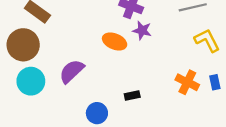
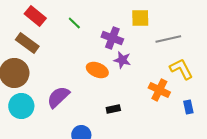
orange cross: (187, 82) -> (159, 90), moved
black rectangle: (132, 95) -> (113, 109), moved

